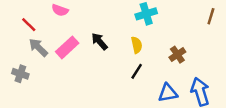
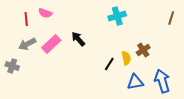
red line: (29, 25) -> (26, 19), moved, turned 40
yellow semicircle: (137, 45) -> (126, 58), moved
gray arrow: (38, 47) -> (27, 44), turned -72

